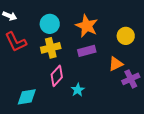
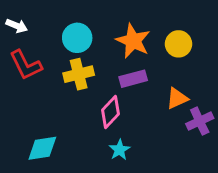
yellow circle: (126, 36) -> (179, 44), moved
pink diamond: (57, 76) -> (110, 112), moved
cyan star: (78, 90) -> (120, 150), moved

